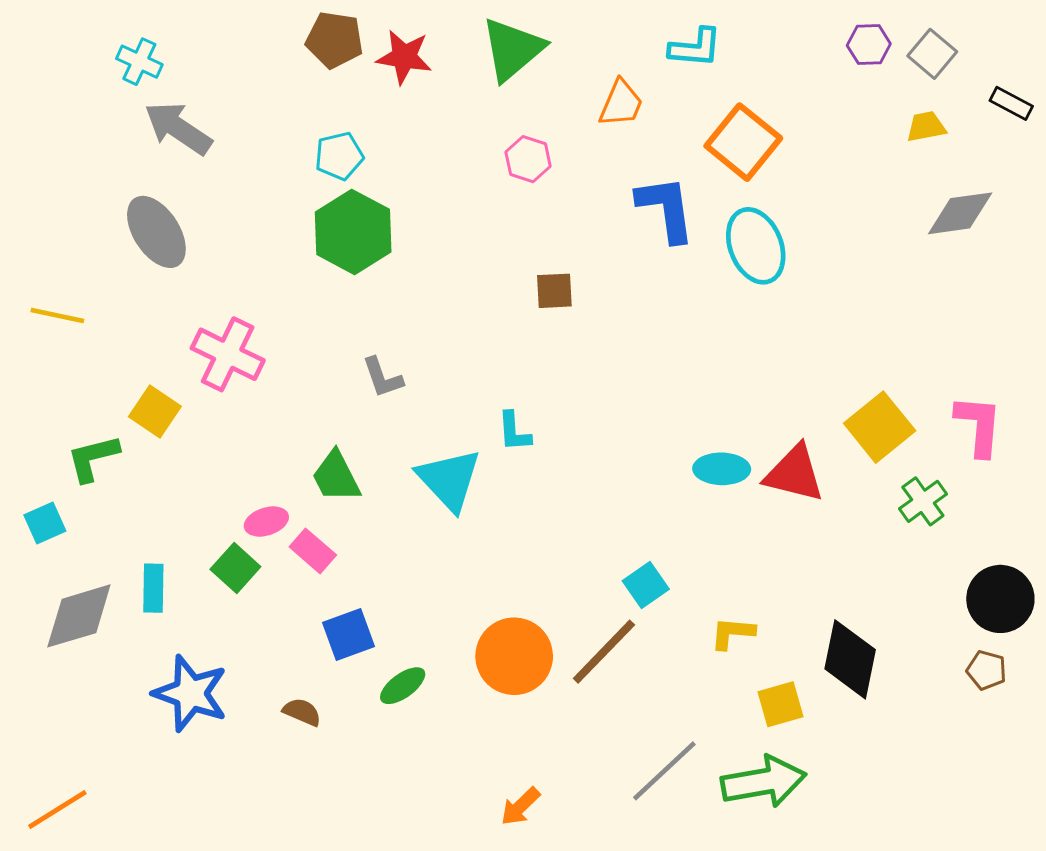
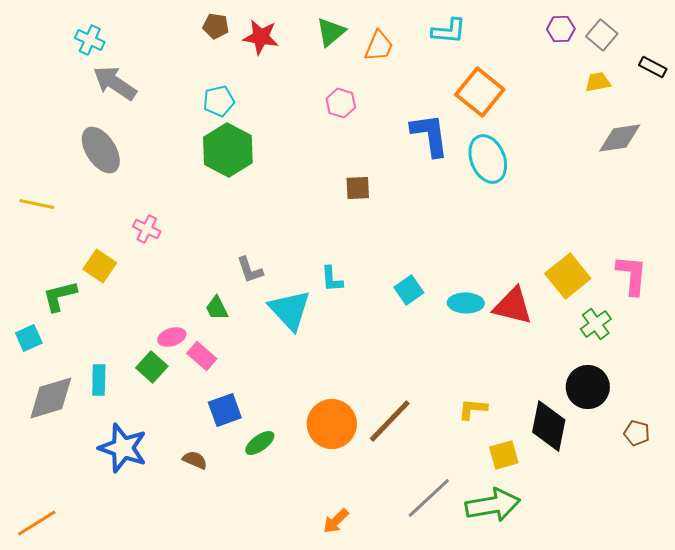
brown pentagon: (335, 40) -> (216, 26), size x0.7
green triangle: (513, 49) -> (331, 32), size x0.7
orange trapezoid: (621, 103) -> (379, 46), moved
pink cross: (228, 354) -> (147, 229), size x0.6
gray L-shape: (383, 377) -> (250, 270), moved
green trapezoid: (336, 477) -> (217, 308), size x0.7
cyan square: (646, 585) -> (409, 290), moved
black circle: (1000, 599) -> (588, 387), moved

